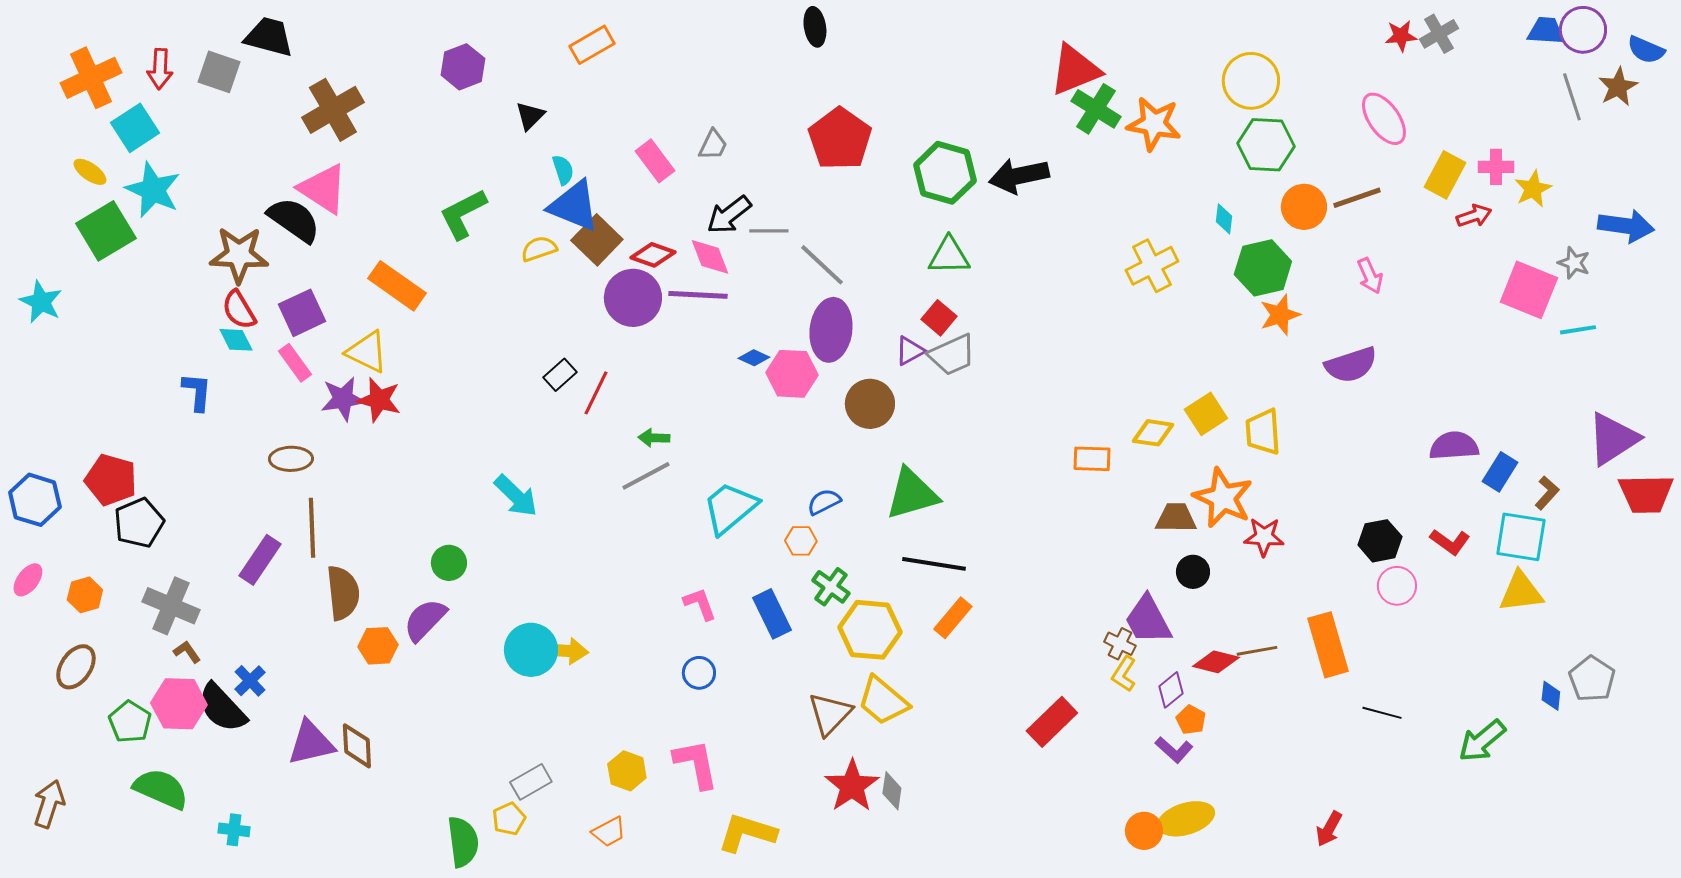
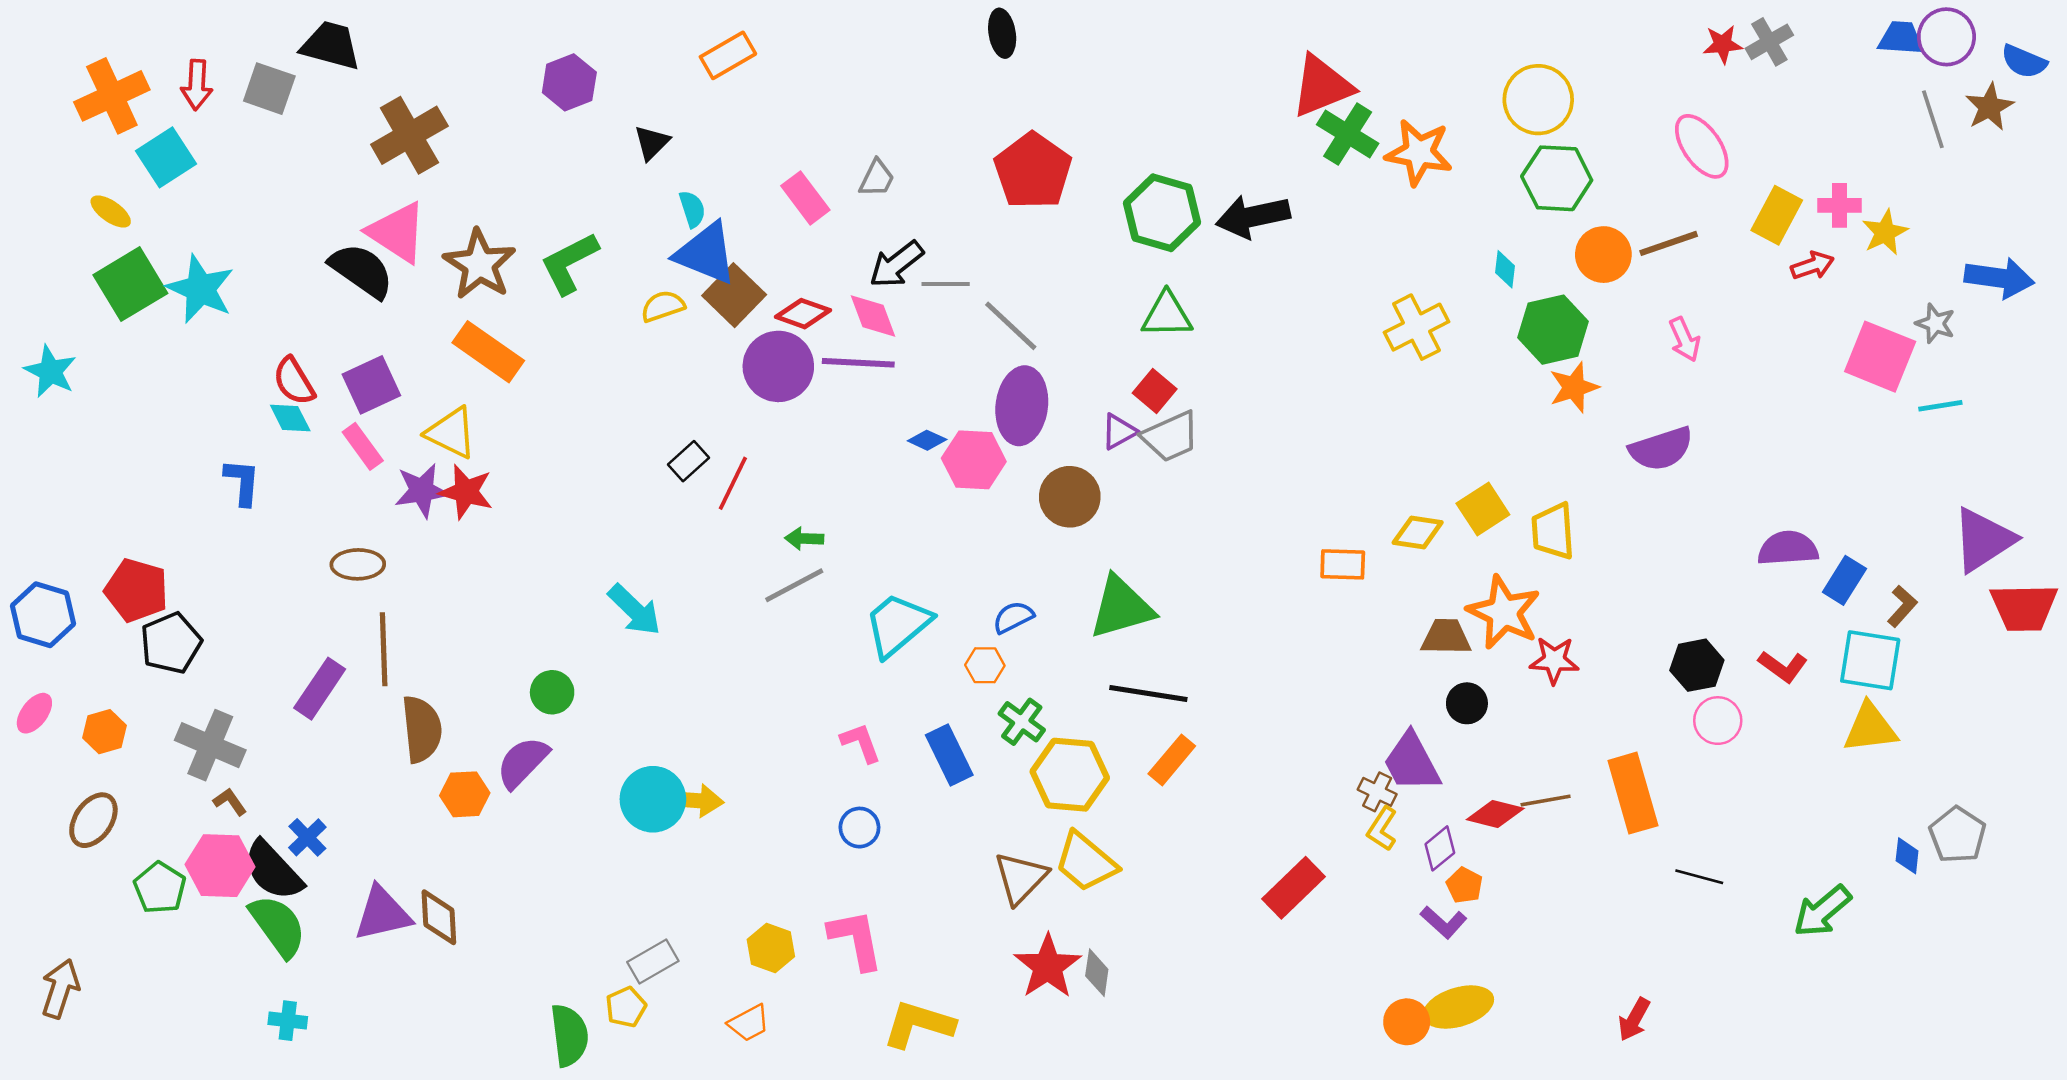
cyan star: (153, 190) -> (200, 289), moved
brown star: (239, 255) -> (480, 264), moved, turned 30
green semicircle: (161, 789) -> (278, 926), moved, turned 30

